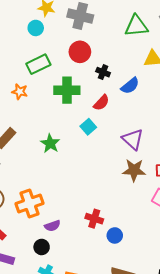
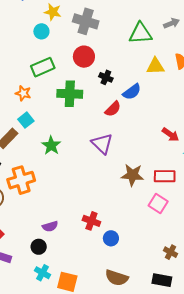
red semicircle: (101, 103) -> (113, 109), moved
cyan square: (88, 127) -> (26, 120), moved
purple triangle: (133, 139) -> (102, 144), moved
orange cross: (30, 203) -> (21, 180), moved

